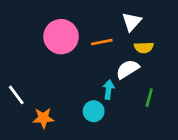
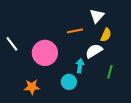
pink circle: (61, 37) -> (45, 53), moved
yellow semicircle: (144, 47) -> (106, 35), turned -64
white line: (16, 95) -> (12, 44), moved

